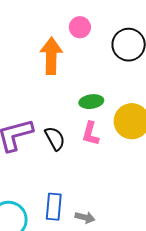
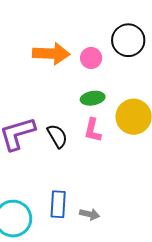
pink circle: (80, 27) -> (91, 58), moved
orange arrow: (51, 56) -> (51, 54), turned 93

